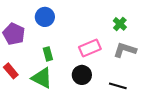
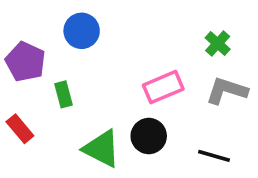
green rectangle: (48, 54) -> (63, 94), moved
green triangle: (42, 78) -> (102, 149), moved

